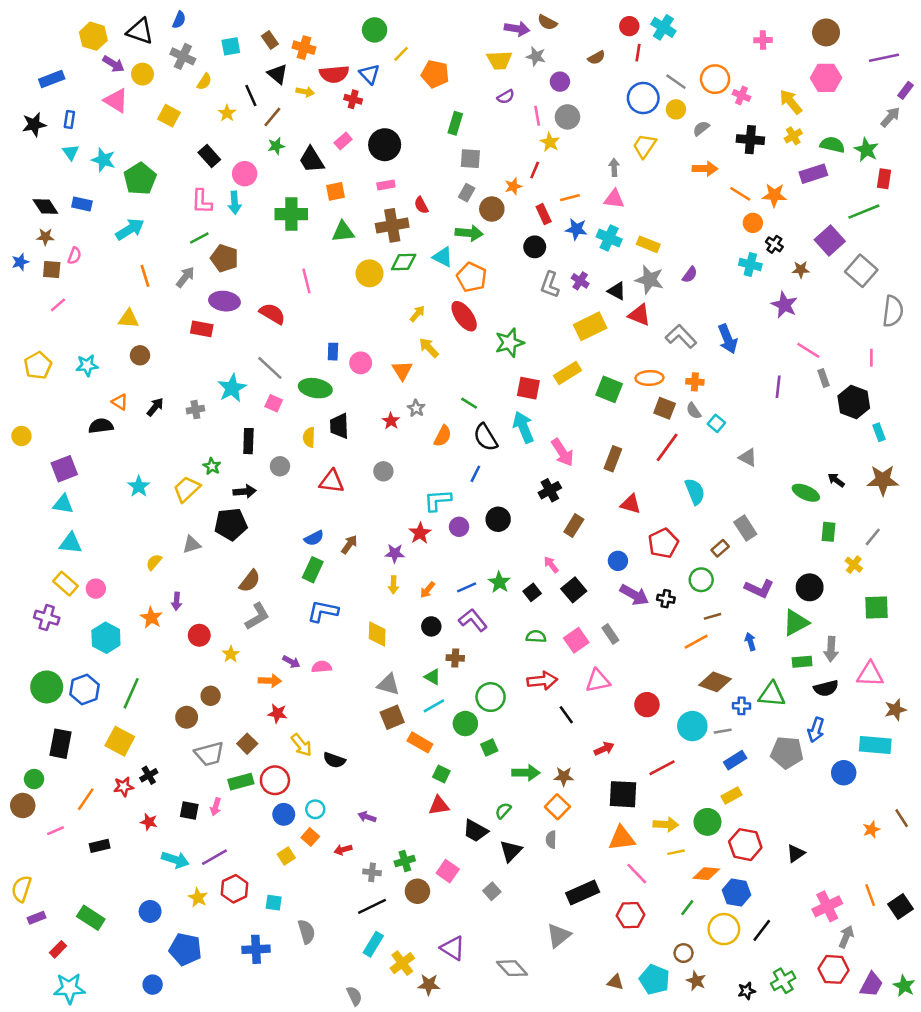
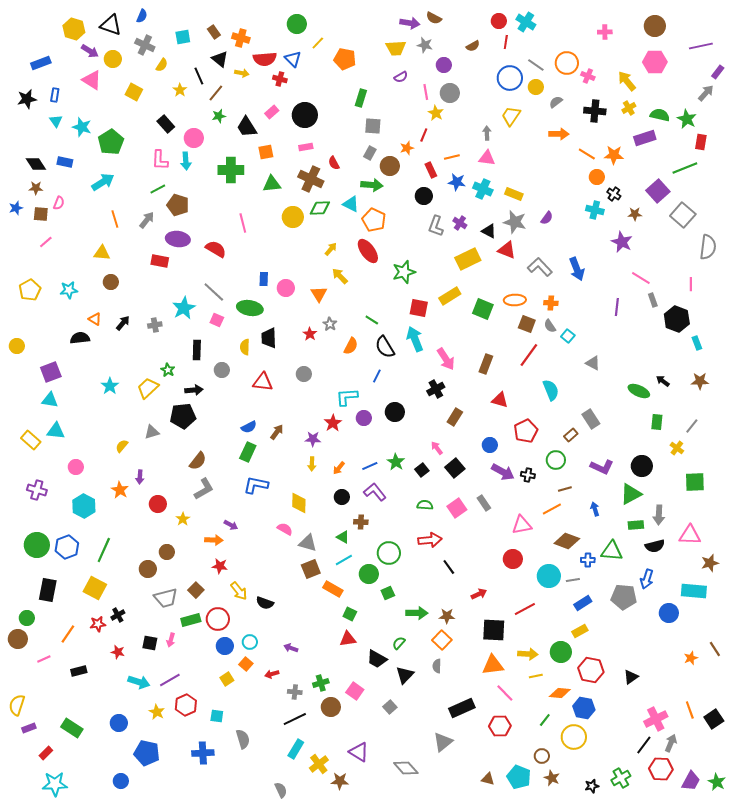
brown cross: (392, 225) -> (311, 179), turned 35
brown star: (883, 480) -> (700, 381), size x0.7
yellow rectangle: (66, 584) -> (31, 440), moved
pink semicircle: (322, 667) -> (285, 529), moved, turned 35
pink triangle: (598, 681) -> (522, 525), moved
black line: (762, 930) -> (644, 745), moved

